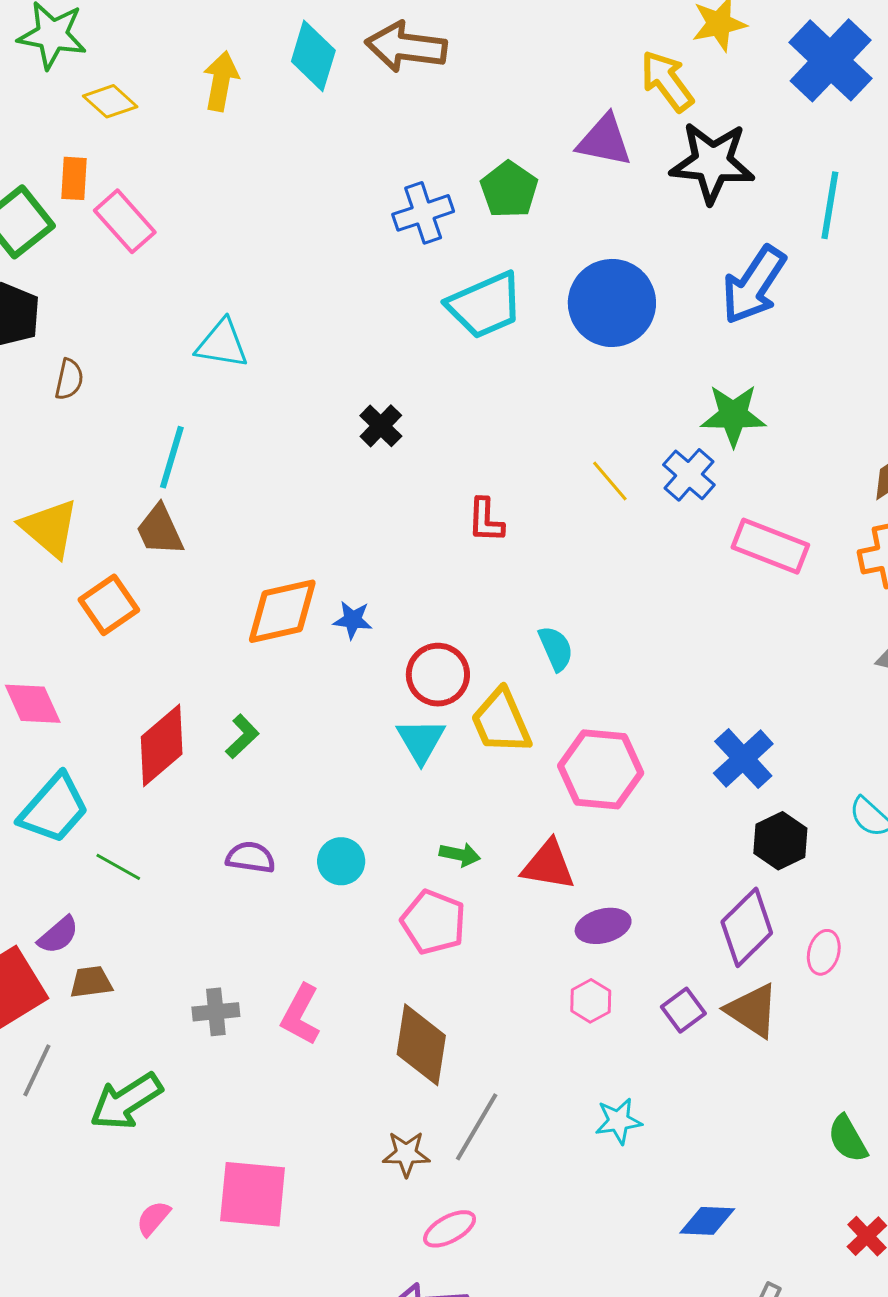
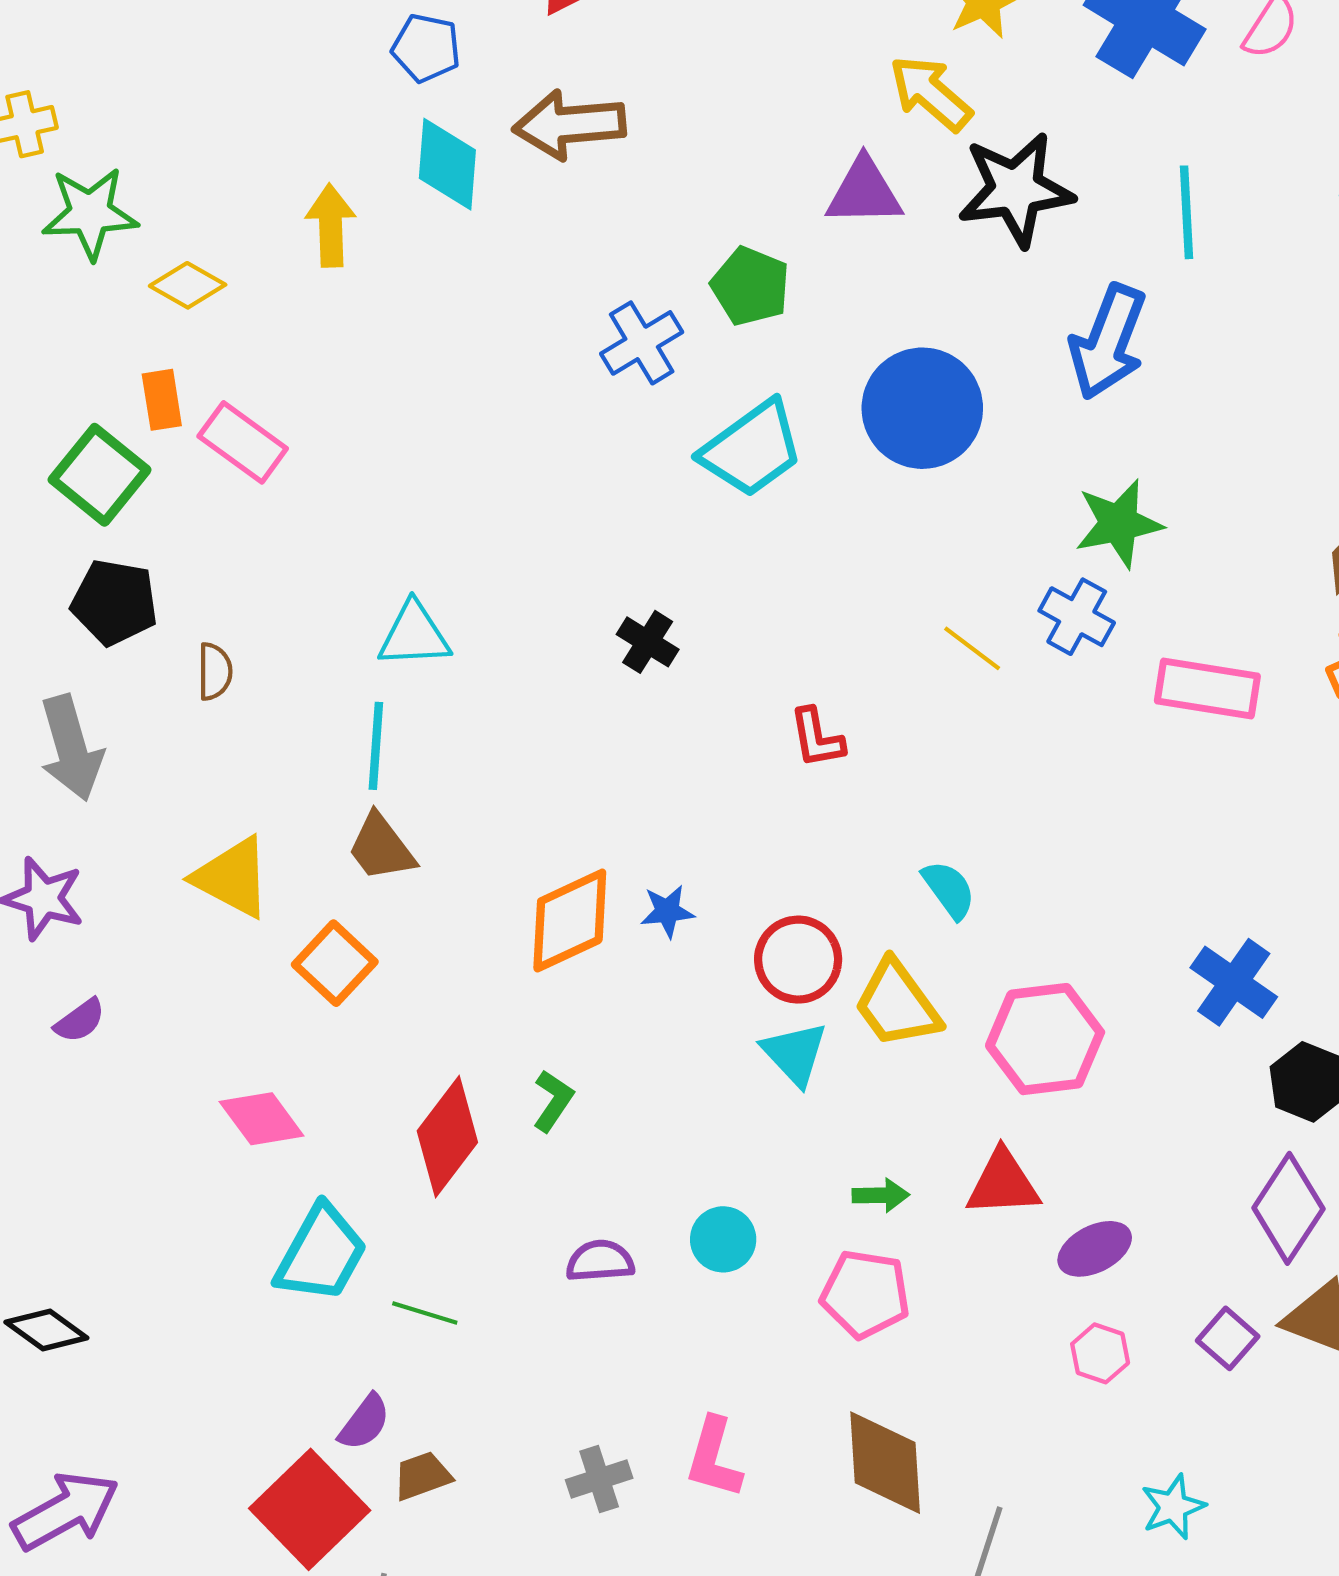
cyan triangle: (222, 344) -> (414, 635), moved

